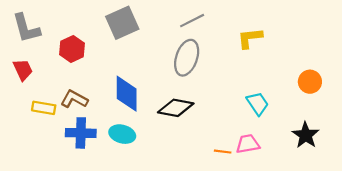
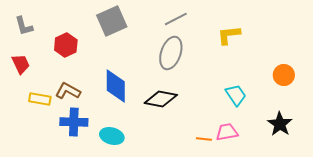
gray L-shape: (26, 28) -> (24, 26), size x0.7
cyan ellipse: (122, 134) -> (112, 136), moved

